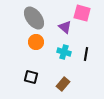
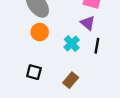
purple triangle: (65, 27) -> (88, 23), moved
cyan cross: (64, 52) -> (72, 43), turned 32

